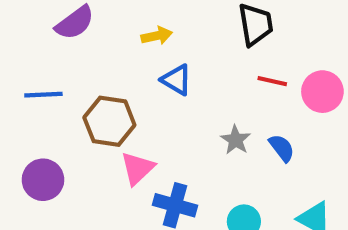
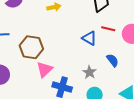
blue triangle: (177, 80) -> (89, 38), moved
gray star: (236, 140) -> (89, 72), moved

